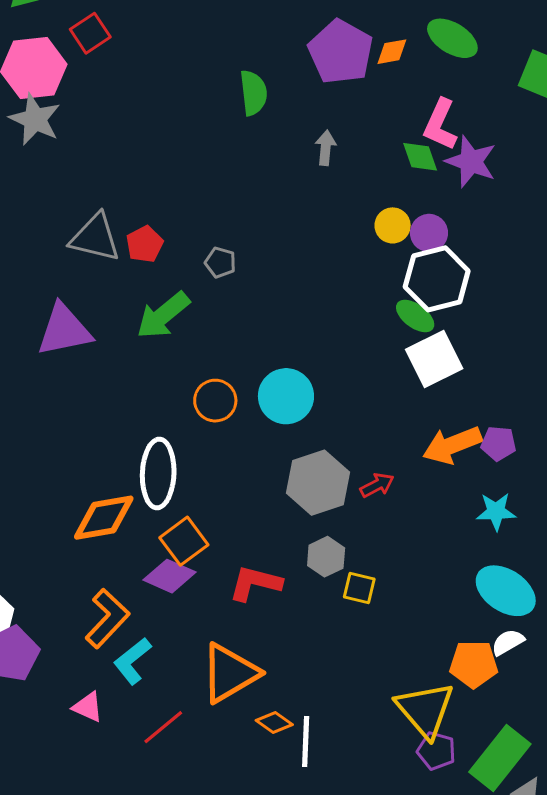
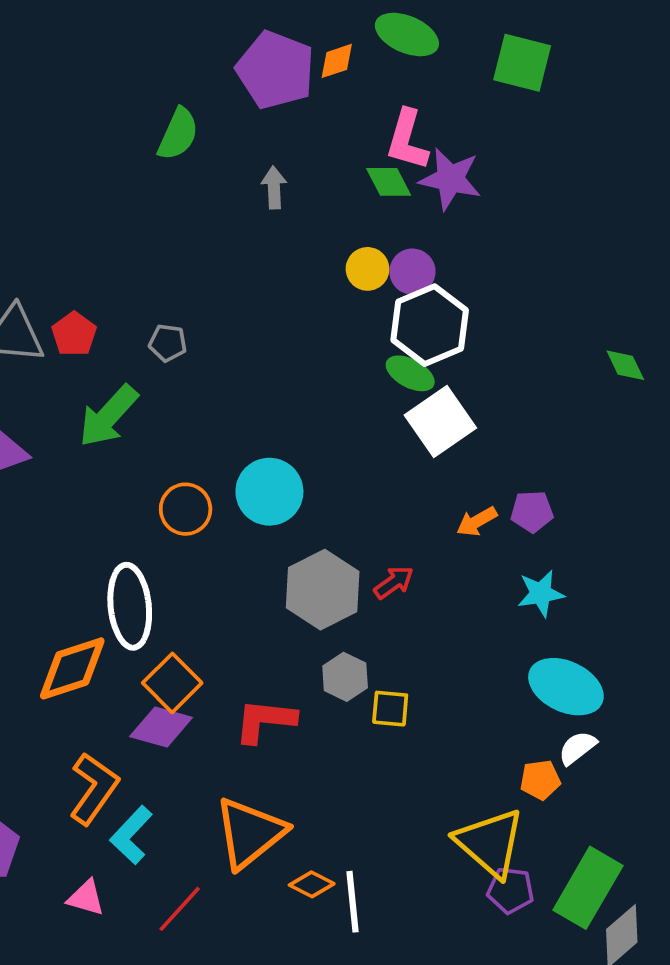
green semicircle: (253, 93) -> (178, 134), turned 39
orange arrow: (452, 445) -> (477, 521), size x0.6
orange pentagon: (474, 664) -> (540, 780), size x0.7

